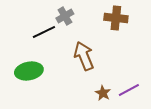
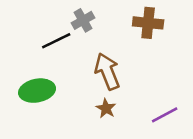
brown star: (103, 93) -> (106, 108), moved

